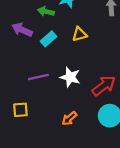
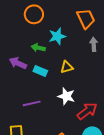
cyan rectangle: (48, 39) -> (40, 71), turned 64
white star: (70, 77) -> (66, 96), moved

